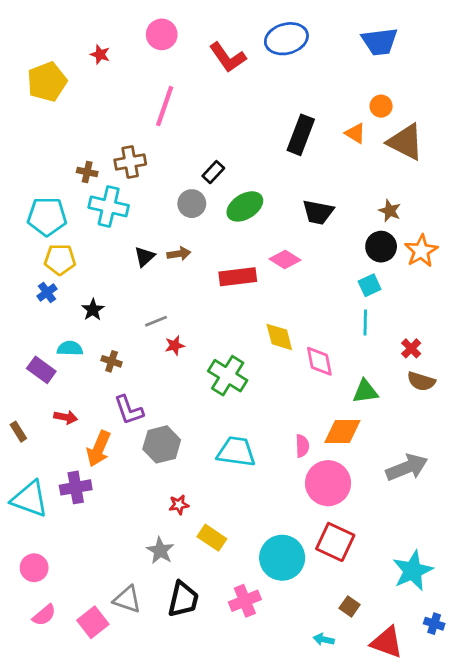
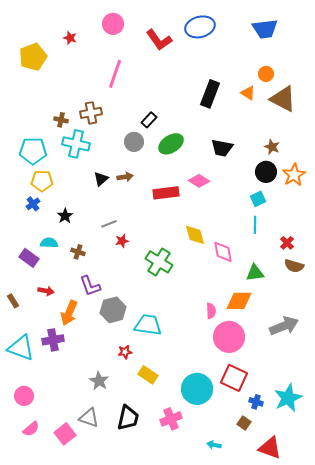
cyan trapezoid: (236, 452) -> (148, 325), moved
gray star: (160, 551) -> (99, 381), moved
blue cross: (434, 624) -> (256, 402), moved
cyan arrow: (324, 639) -> (214, 445), moved

